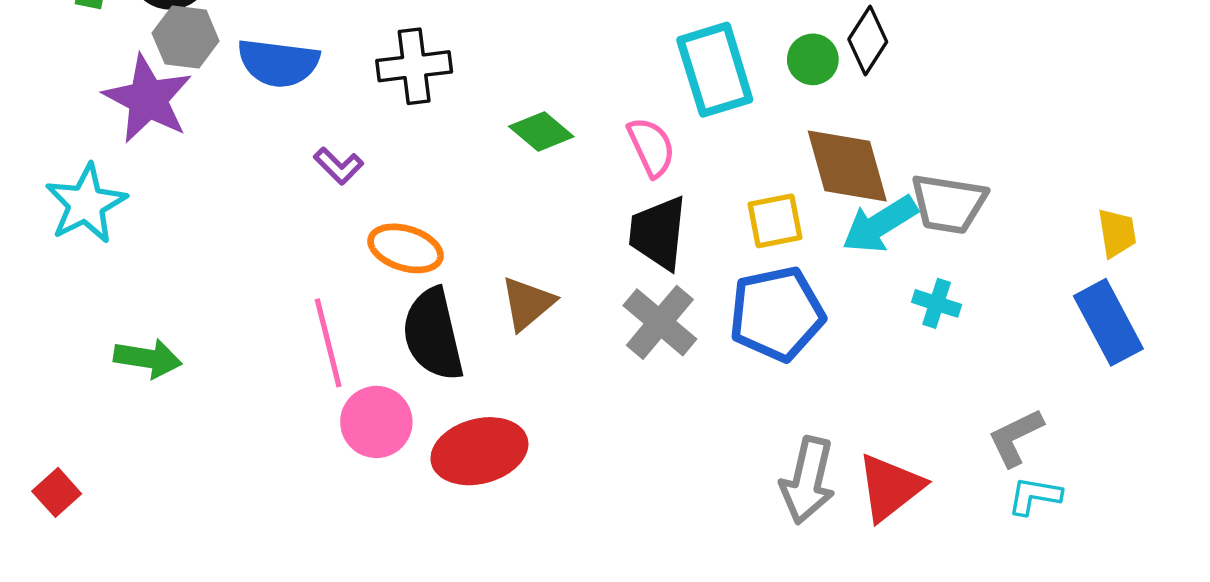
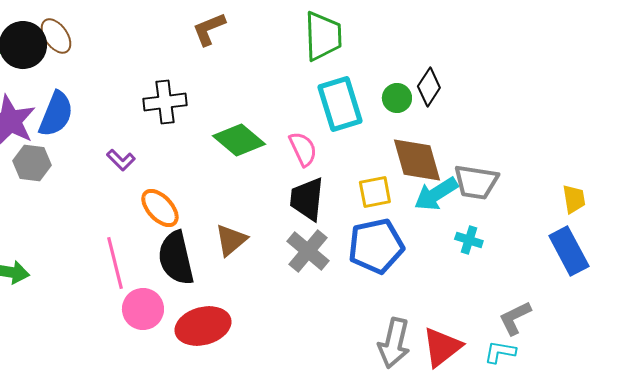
gray hexagon: (186, 37) -> (32, 163), moved
blue semicircle: (278, 63) -> (56, 114), moved, turned -75
green diamond: (541, 132) -> (239, 140), size x1.4
orange ellipse: (406, 248) -> (160, 208), turned 30
cyan L-shape: (1034, 496) -> (500, 352), moved

